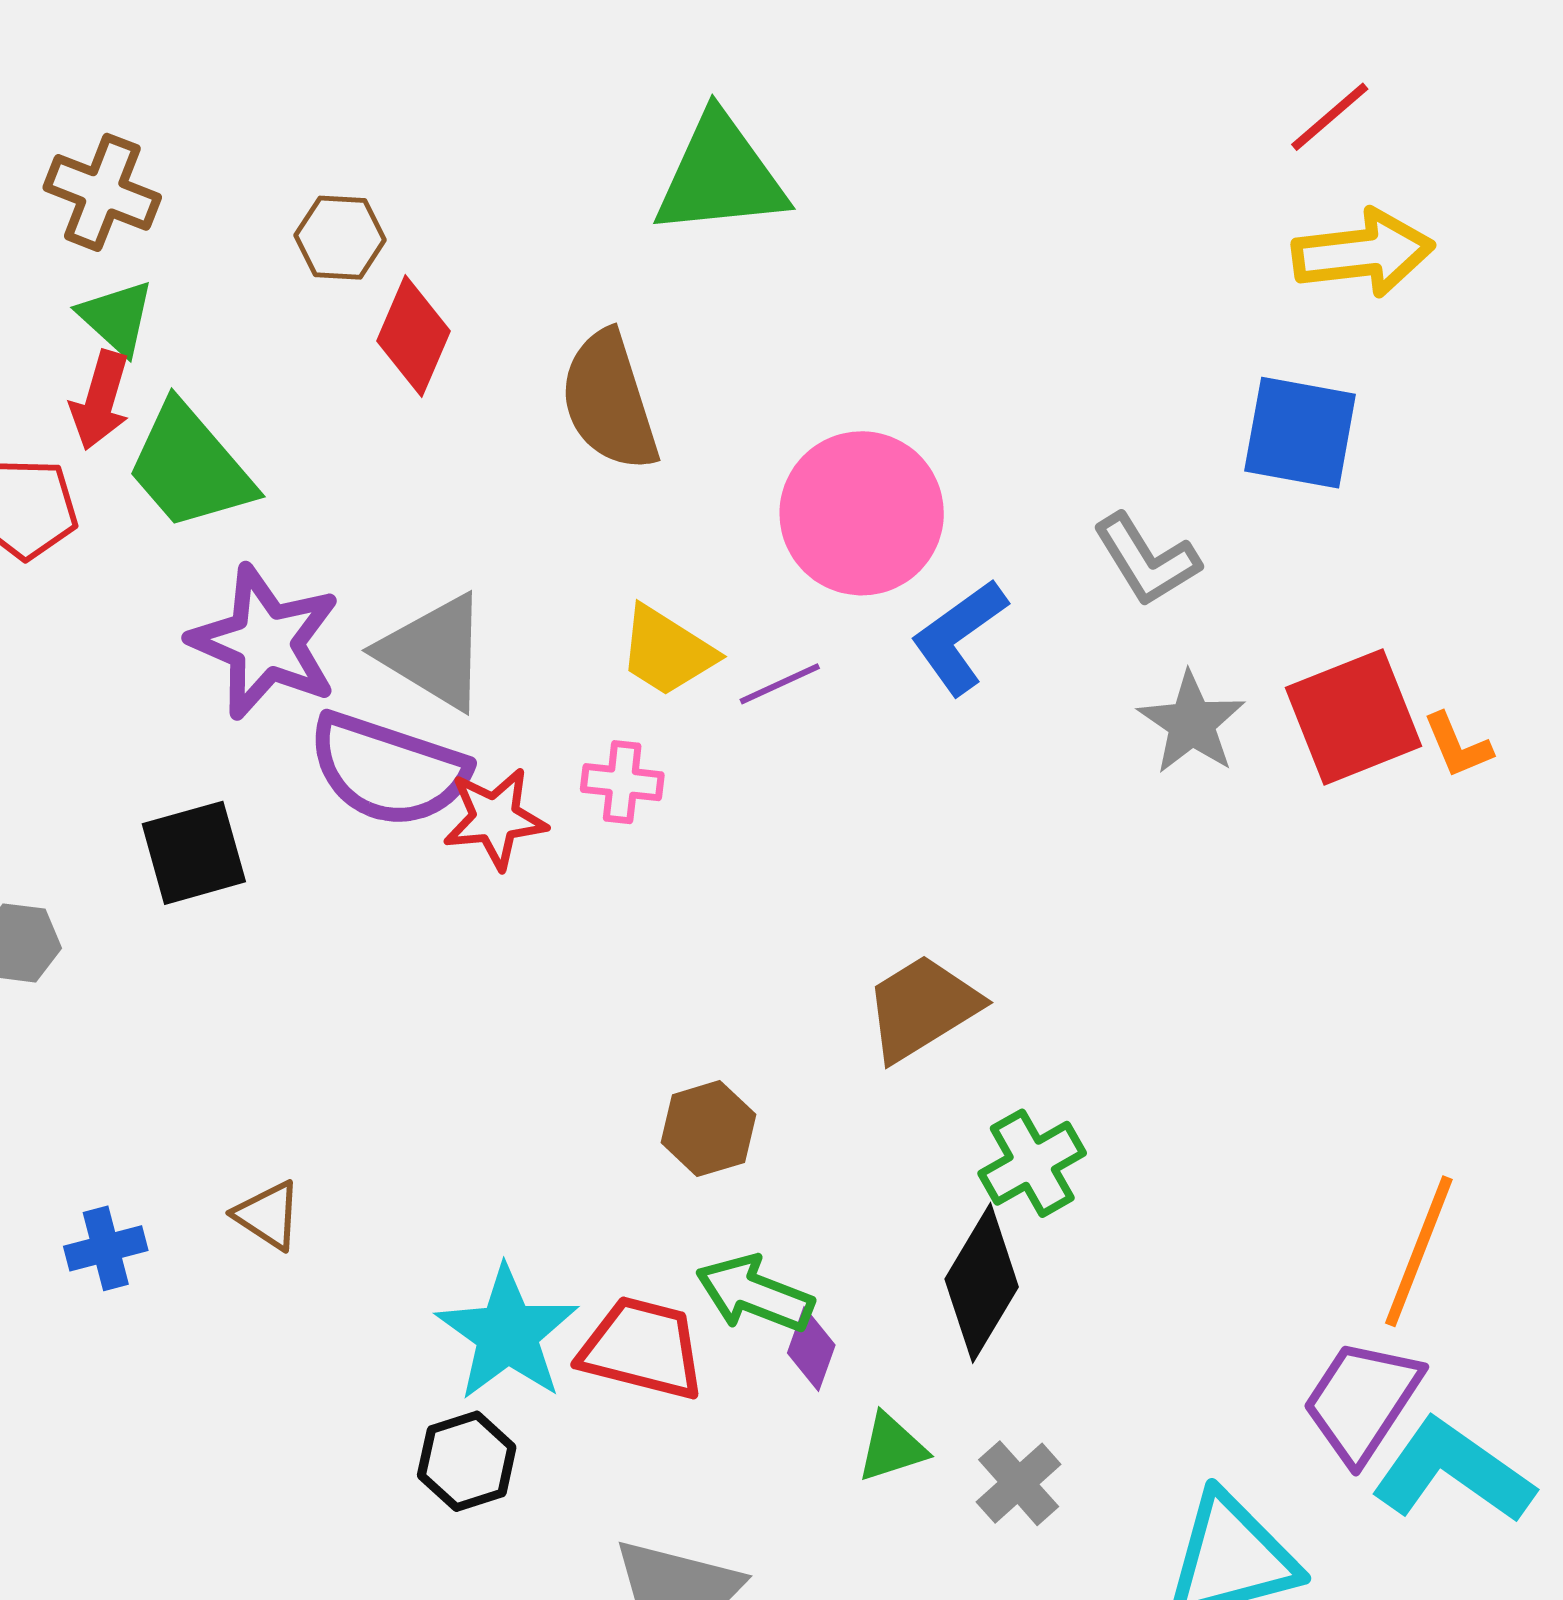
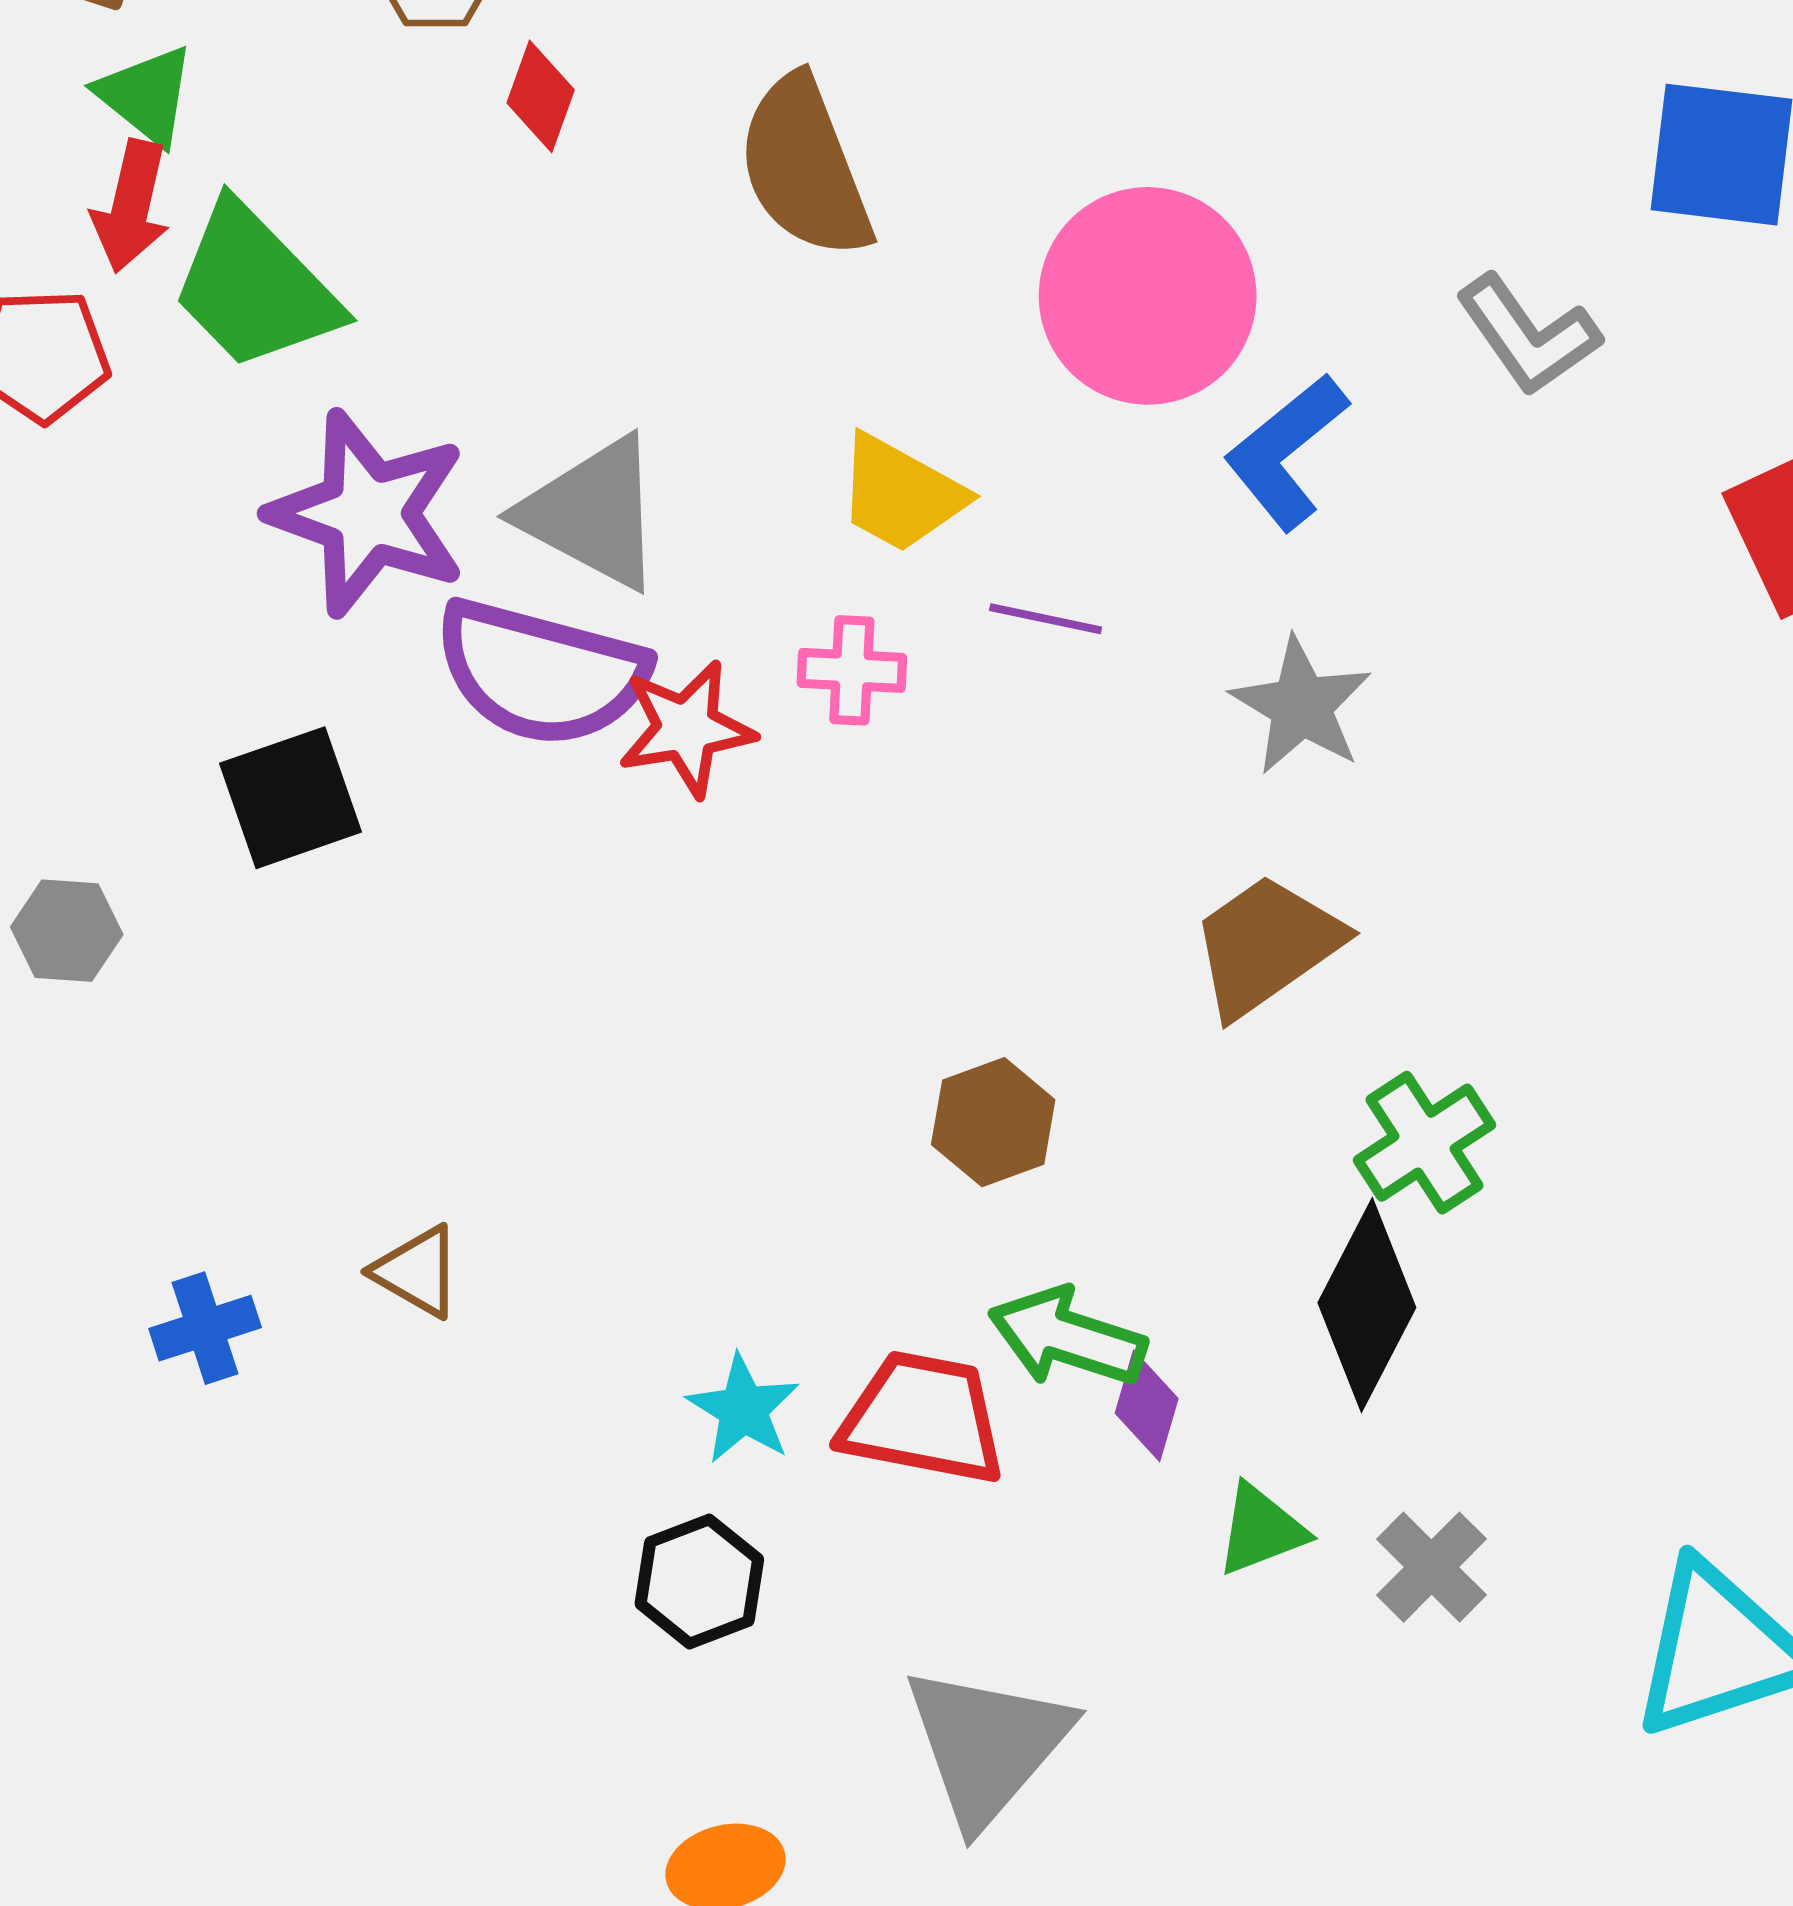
red diamond: (414, 336) -> (541, 96), size x0.7
purple line: (780, 684) -> (1046, 619), moved, turned 40
gray star: (1192, 723) -> (1301, 706), moved
cyan star: (507, 1333) -> (743, 1409), size x0.6

